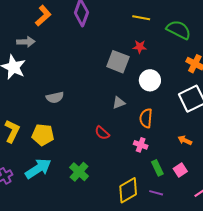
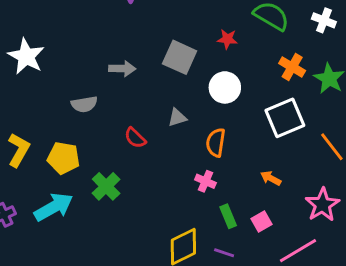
gray arrow: (26, 42) -> (122, 69), moved
red star: (140, 47) -> (227, 39), moved
red semicircle: (102, 133) -> (135, 138), moved
green cross: (79, 172) -> (106, 186), moved

